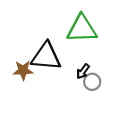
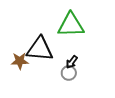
gray circle: (92, 82) -> (69, 73), moved

